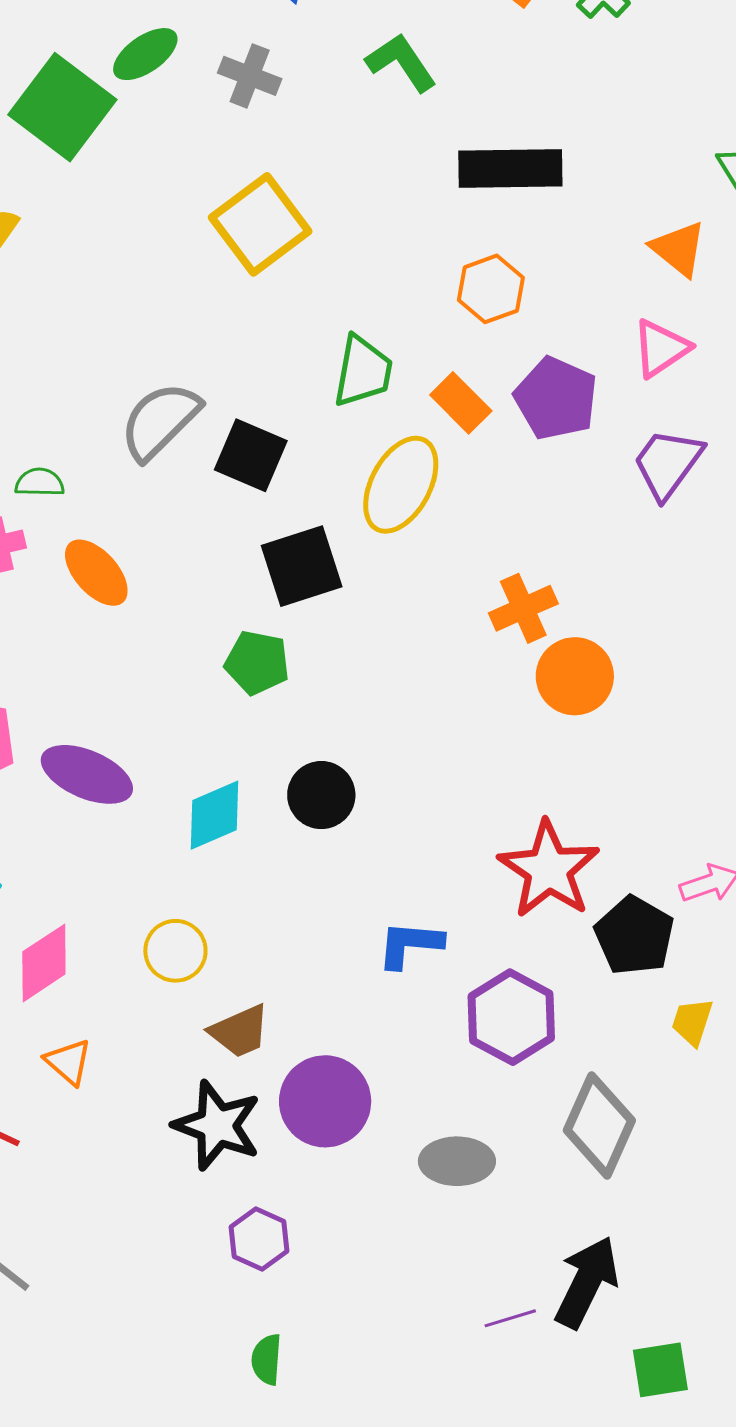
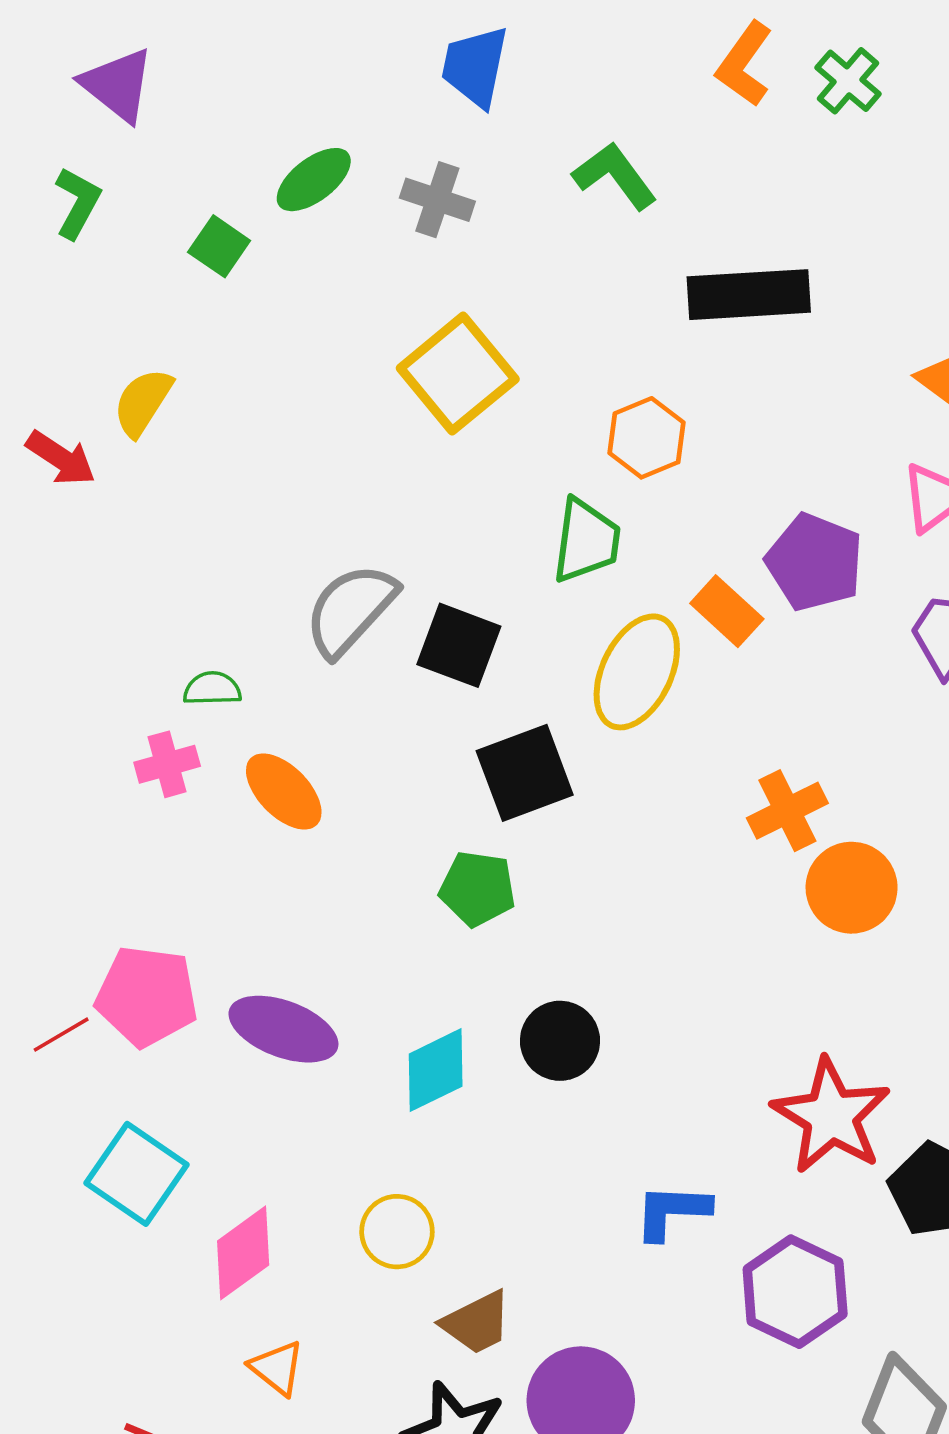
green square: (62, 107) -> (219, 246), size x0.5
orange hexagon: (491, 289) -> (646, 438), moved
orange rectangle: (461, 403) -> (727, 611), moved

